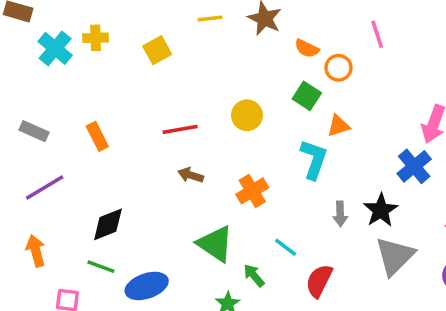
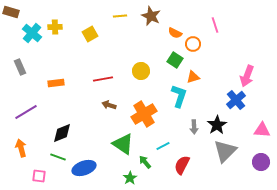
gray rectangle: (34, 131) -> (20, 67), moved, turned 42
orange rectangle: (97, 136) -> (56, 83), turned -70
orange cross: (252, 191) -> (144, 114), size x1.4
cyan line: (286, 247) -> (163, 146), turned -64

